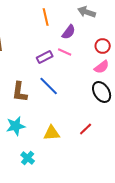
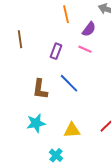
purple rectangle: (45, 57) -> (56, 51), moved, turned -42
cyan cross: (28, 158) -> (56, 155), moved

